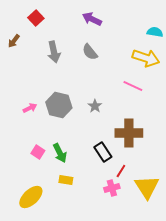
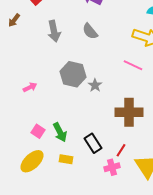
gray hexagon: (59, 105) -> (73, 74), moved
black rectangle: (103, 152) -> (93, 143), moved
yellow ellipse: (31, 197) -> (32, 161), moved

